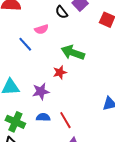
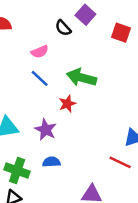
blue line: (25, 44) -> (40, 78), moved
purple star: (41, 91) -> (46, 130), turned -30
red line: (65, 120) -> (120, 162), moved, turned -30

